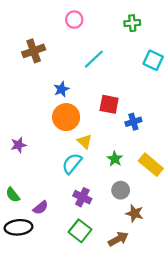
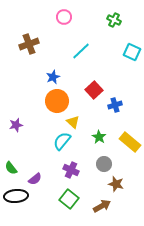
green cross: (132, 23) -> (114, 20), turned 32
red square: (109, 104) -> (94, 90), turned 36

